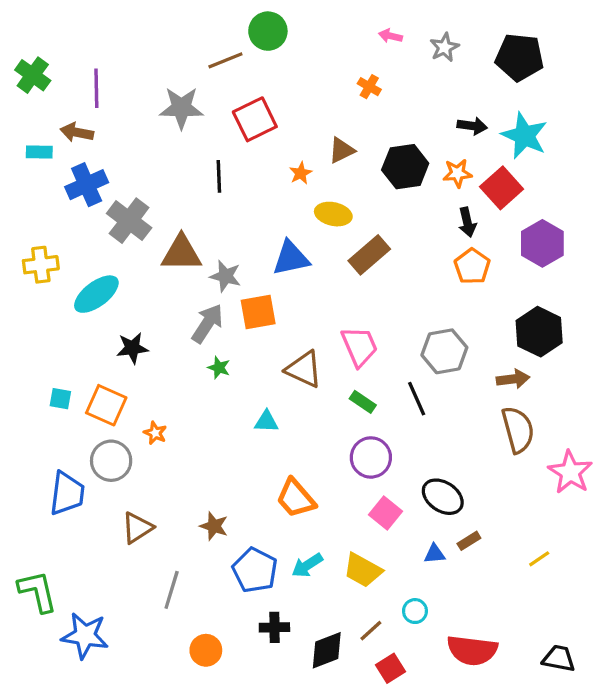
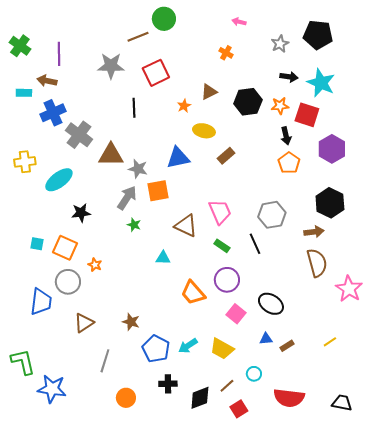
gray star: (444, 47) -> (280, 44), moved
red square: (502, 188) -> (307, 115), turned -30
brown rectangle: (369, 255) -> (226, 156), size x0.7
orange trapezoid: (296, 498) -> (193, 293), moved
brown rectangle: (469, 541) -> (287, 346), moved

